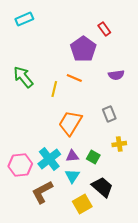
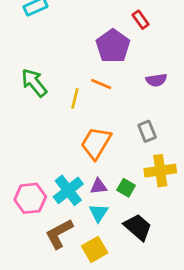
yellow cross: (119, 144) -> (160, 171), size x1.6
yellow square: (82, 204) -> (95, 249), moved

